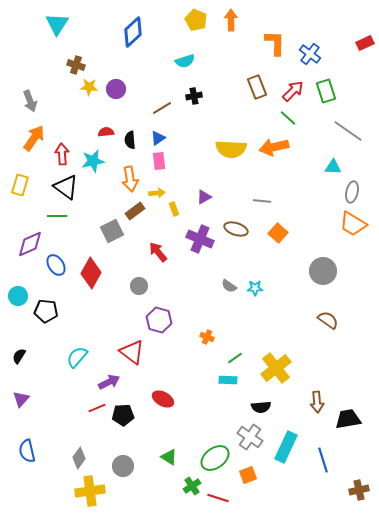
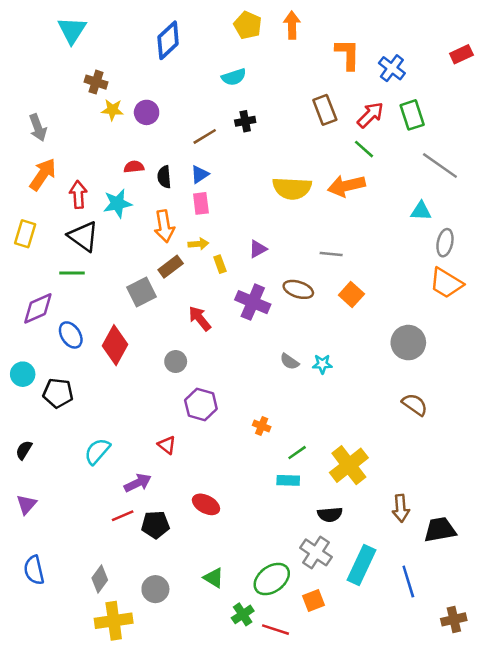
red triangle: (132, 352) -> (167, 445), size x0.6

